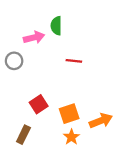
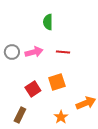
pink arrow: (34, 37) -> (34, 52), moved
orange square: (69, 114) -> (57, 82), moved

